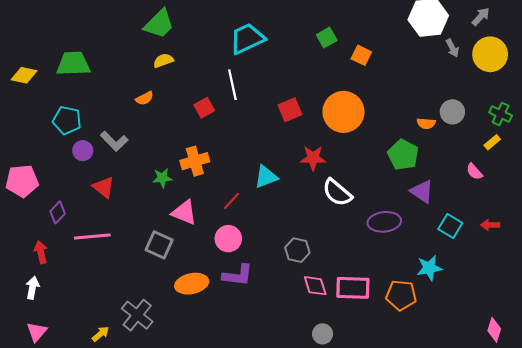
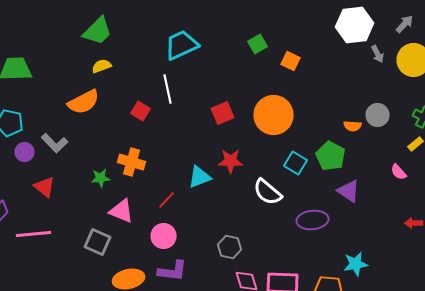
orange semicircle: (145, 98) -> (84, 102), size x1.8
red square: (204, 108) -> (141, 111), turned -30
red star: (313, 158) -> (231, 161), moved
orange cross: (195, 161) -> (132, 162), turned 32
cyan square: (450, 226) -> (296, 163), moved

